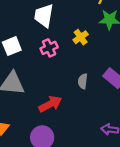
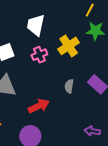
yellow cross: (81, 37) -> (69, 46), size x1.5

